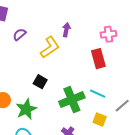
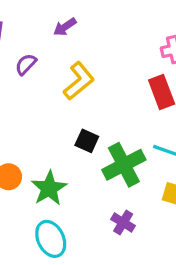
purple arrow: (66, 30) -> (65, 27), moved, turned -128
black square: (40, 82) -> (87, 141), moved

